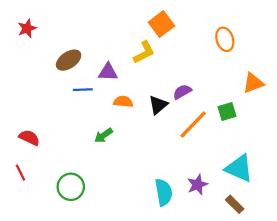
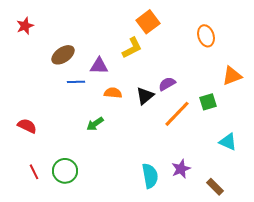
cyan triangle: (239, 168) -> (228, 142), moved, size x0.7
red line: (21, 173) -> (34, 172), moved

